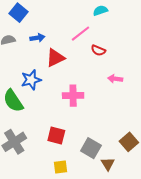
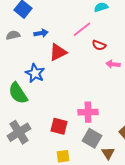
pink arrow: (115, 79) -> (113, 64), moved
blue star: (31, 80) -> (35, 73), turned -30
pink cross: (73, 96) -> (88, 112), moved

